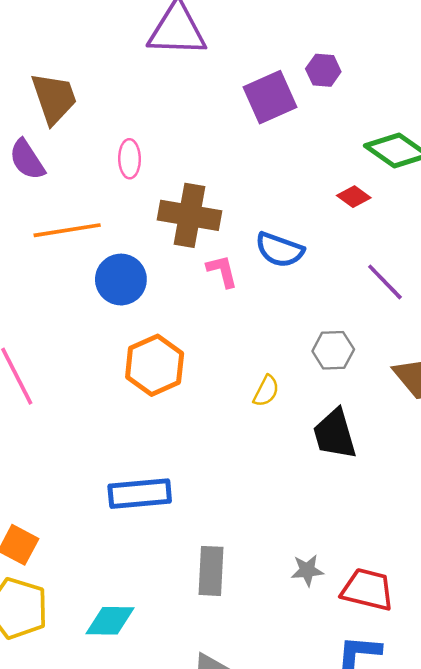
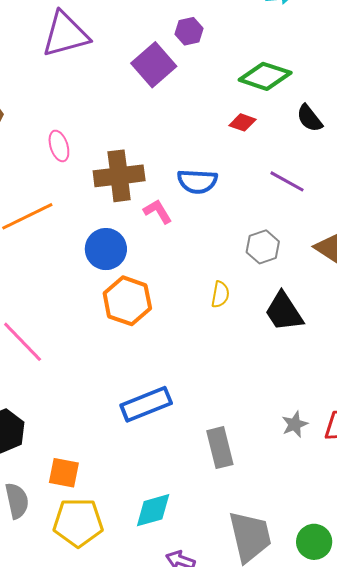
blue circle: (121, 280) -> (106, 249), moved

